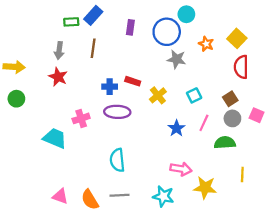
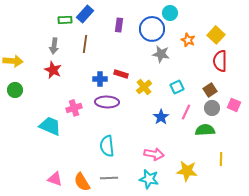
pink arrow: (181, 169) -> (154, 154), moved

